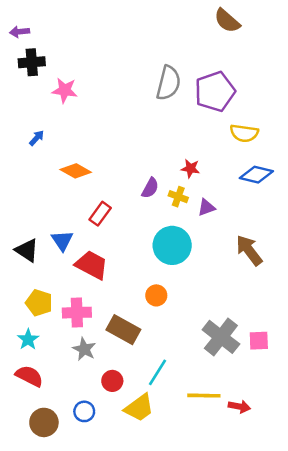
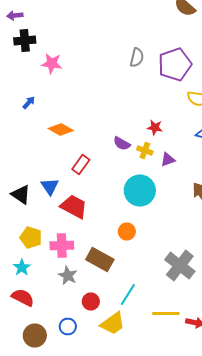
gray semicircle: (168, 83) -> (137, 58), size x0.7
purple semicircle: (150, 188) -> (122, 144), turned 90

